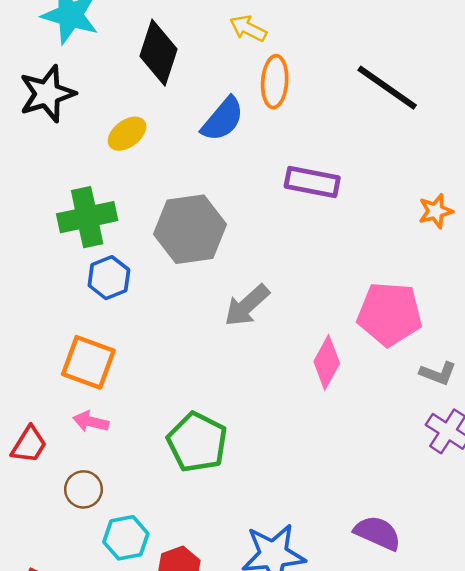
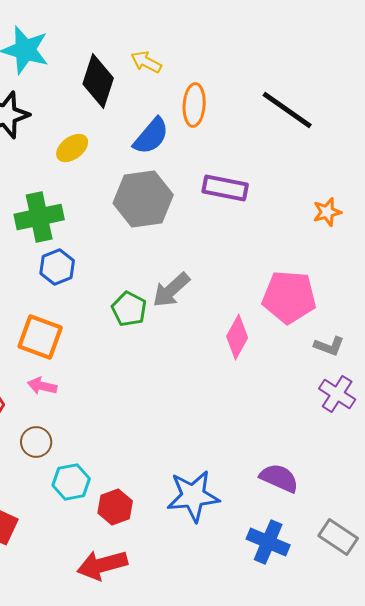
yellow arrow: (248, 28) -> (146, 62), moved
gray hexagon: (190, 229) -> (143, 199), moved
green pentagon: (197, 442) -> (129, 309), moved, size x0.7

